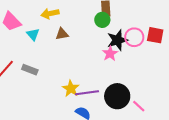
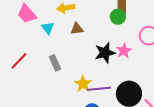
black star: (117, 40) -> (105, 53), moved
gray rectangle: (30, 70) -> (55, 63), moved, turned 42

